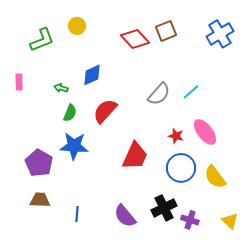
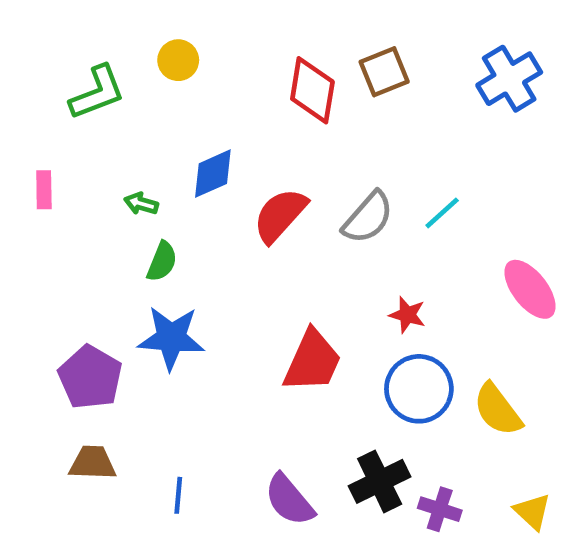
red diamond: (135, 39) -> (312, 90), turned 52
red semicircle: (105, 111) -> (280, 215), moved
pink ellipse: (205, 132) -> (530, 289), moved

